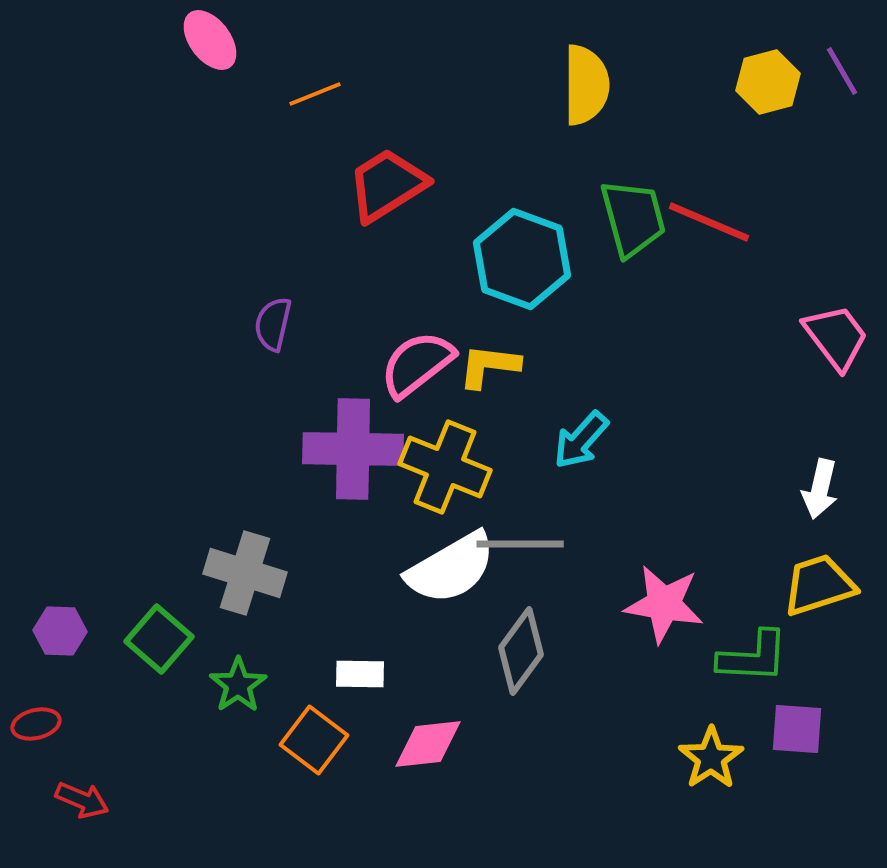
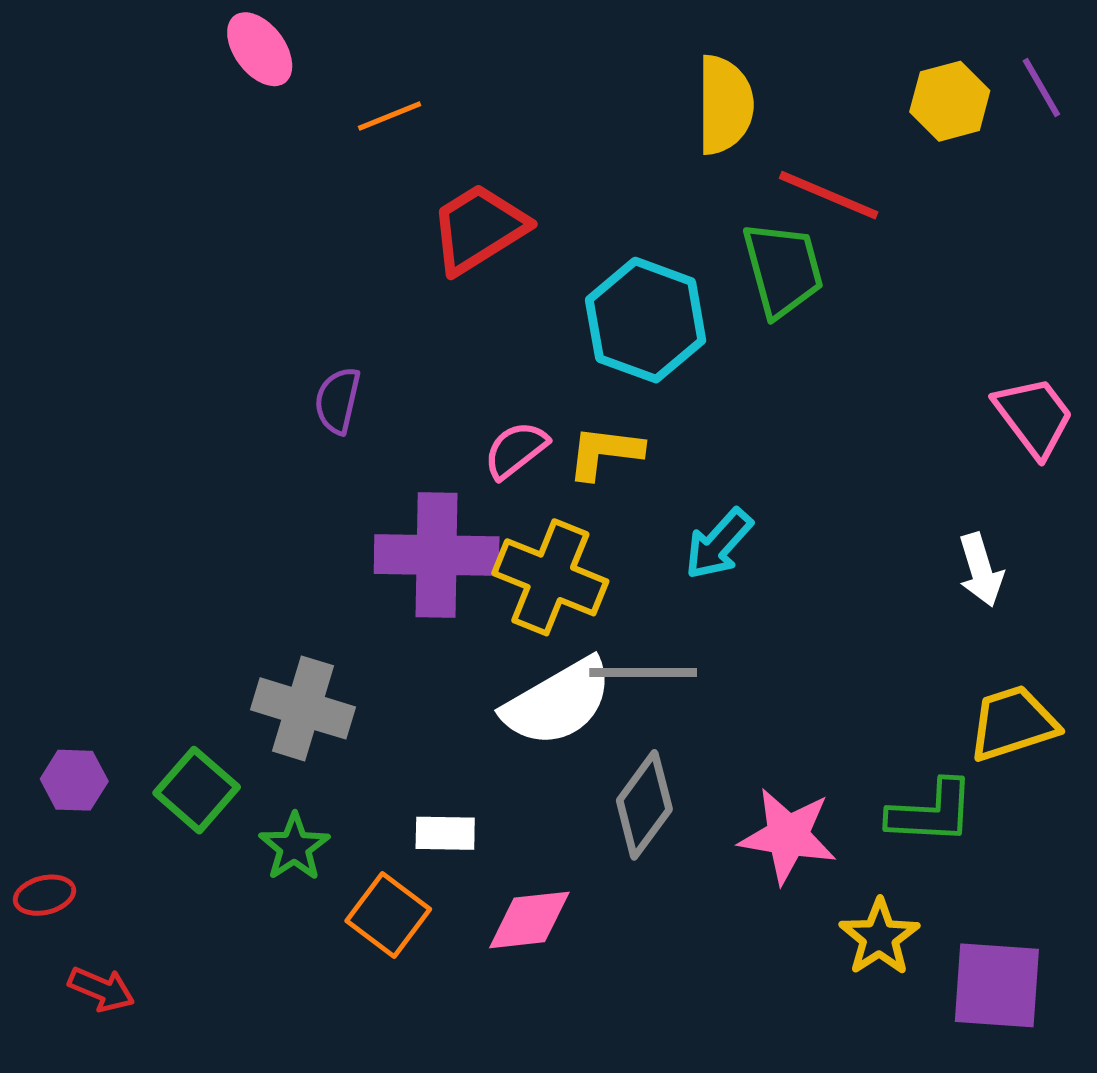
red line: (709, 222) -> (829, 195), moved
pink semicircle: (417, 364) -> (516, 450), size x0.7
white arrow: (820, 489) -> (981, 570), moved, turned -30
pink star: (664, 604) -> (788, 836), moved
purple square: (797, 729) -> (997, 985), moved, size x1.4

